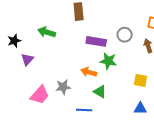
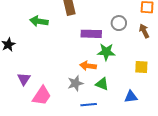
green arrow: (47, 32) -> (39, 21), moved
purple triangle: (27, 59) -> (24, 79), moved
gray star: (63, 87) -> (75, 83), moved
blue triangle: (140, 108) -> (131, 97), moved

